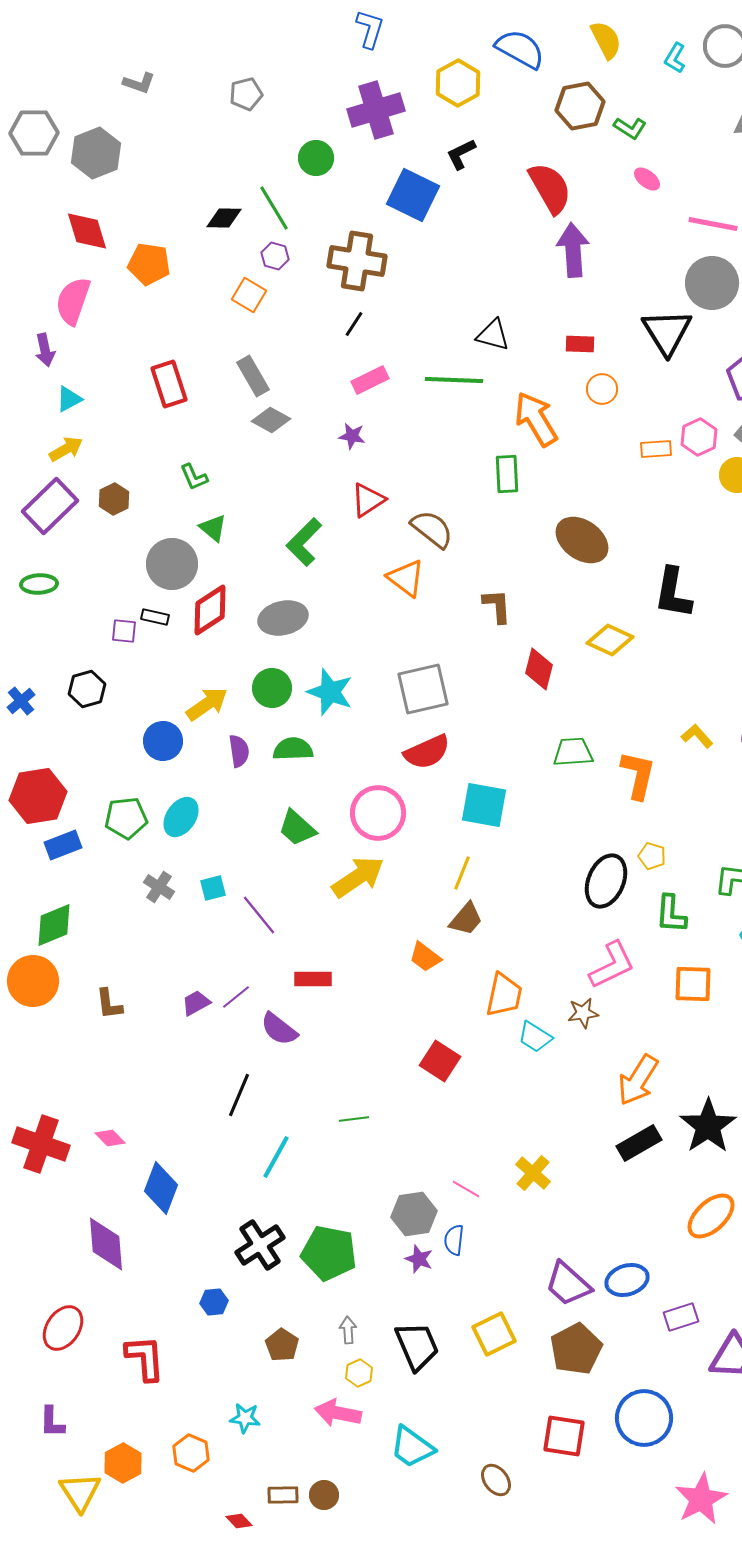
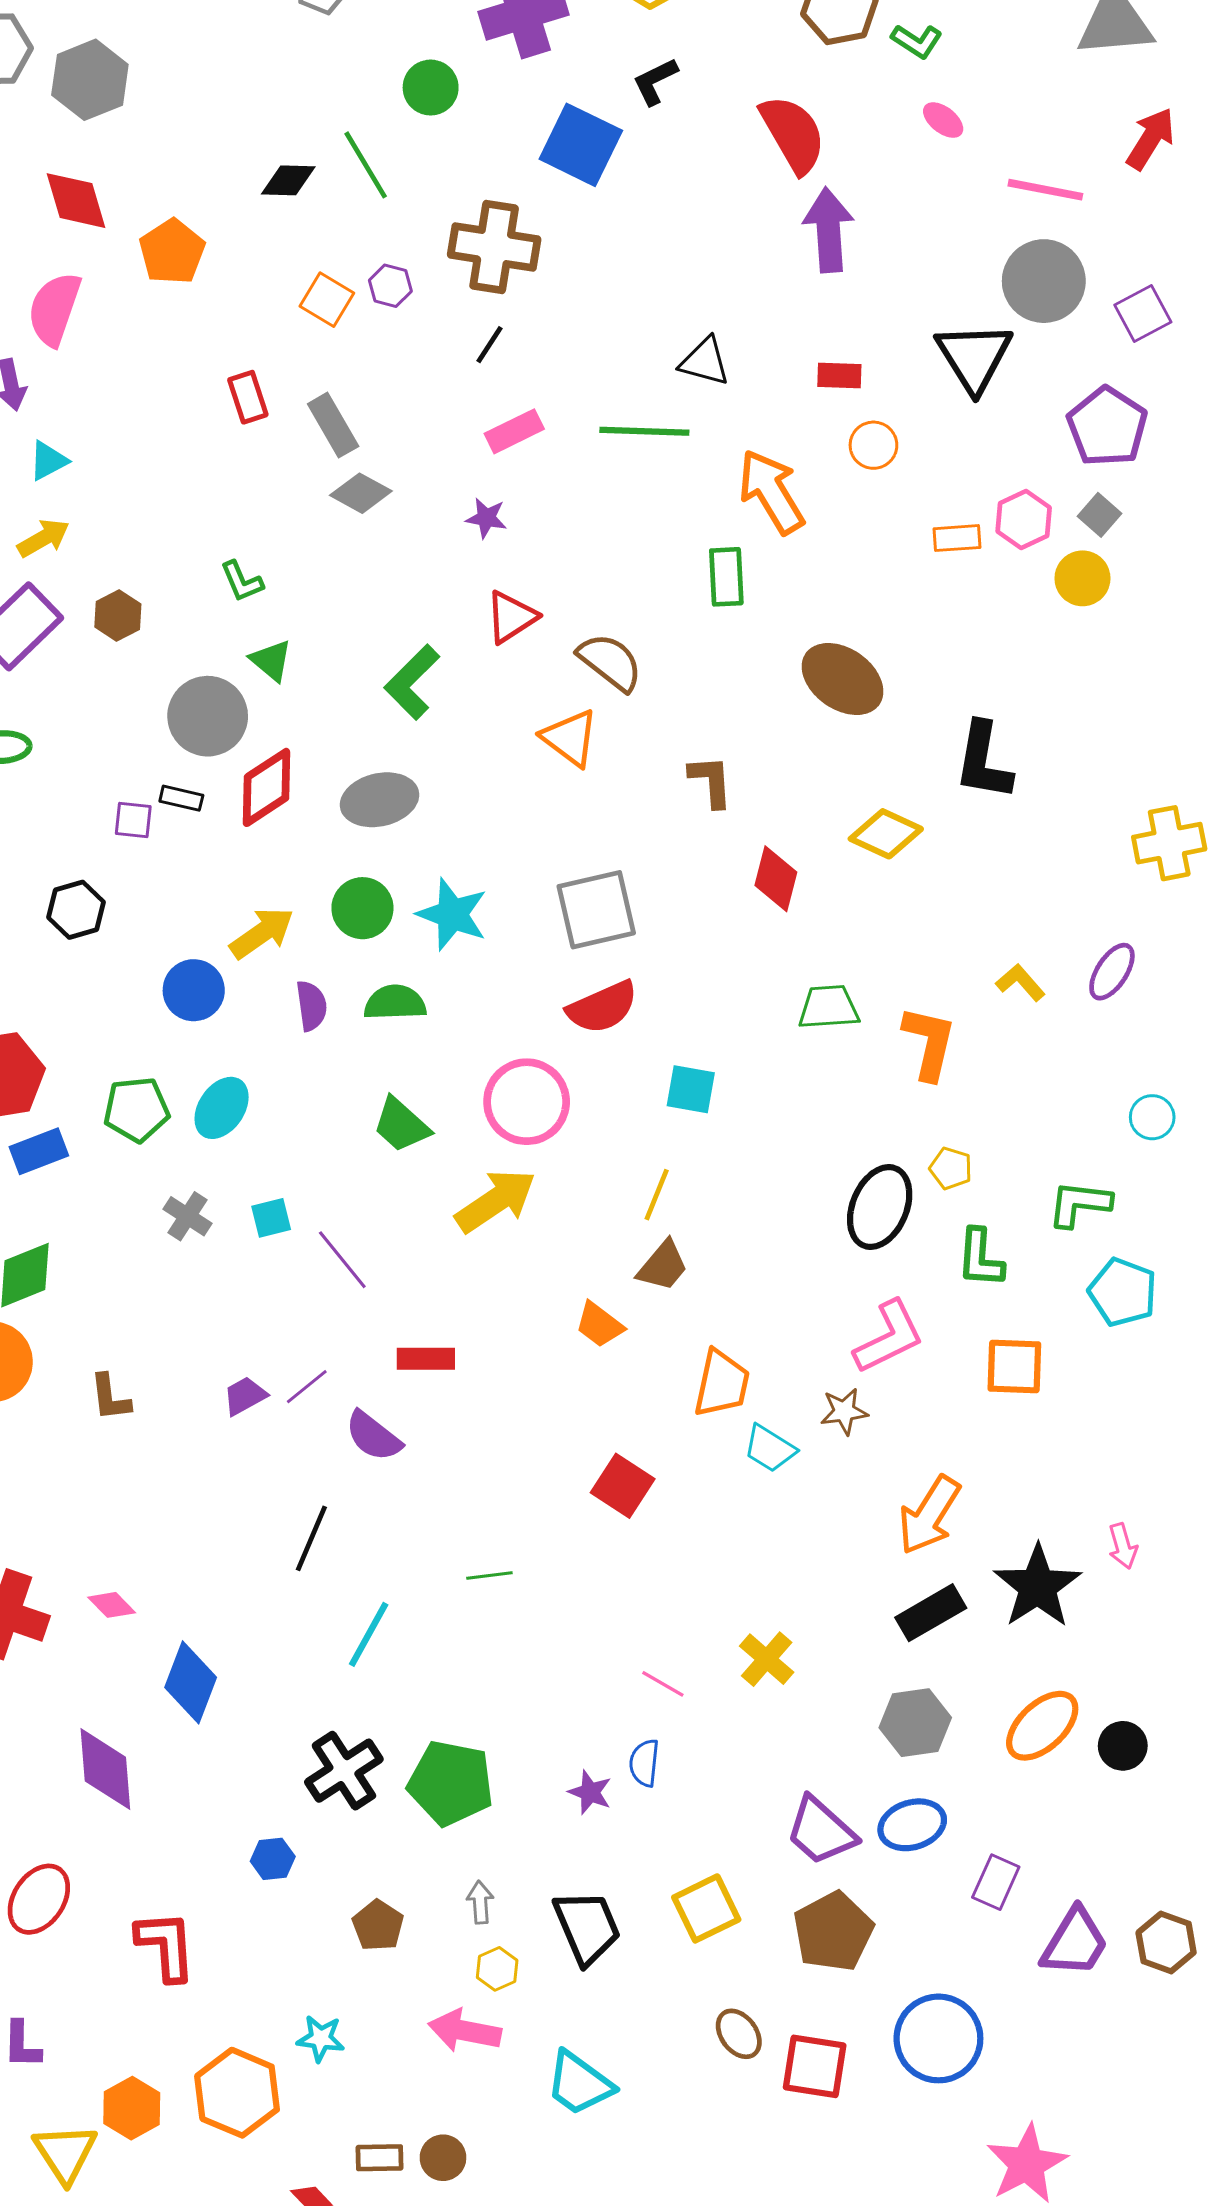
purple hexagon: (275, 256) -> (390, 286), moved
orange pentagon: (149, 264) -> (172, 252), turned 30
red rectangle: (169, 384) -> (248, 397), moved, size x0.7
cyan square: (484, 805) -> (691, 1089), size x0.7
gray hexagon: (414, 1214) -> (915, 1723), moved
purple rectangle: (681, 1317) -> (996, 1882), turned -48
orange hexagon: (191, 1453) -> (237, 2093), size x1.5
brown ellipse: (496, 1480) -> (739, 2034), moved

